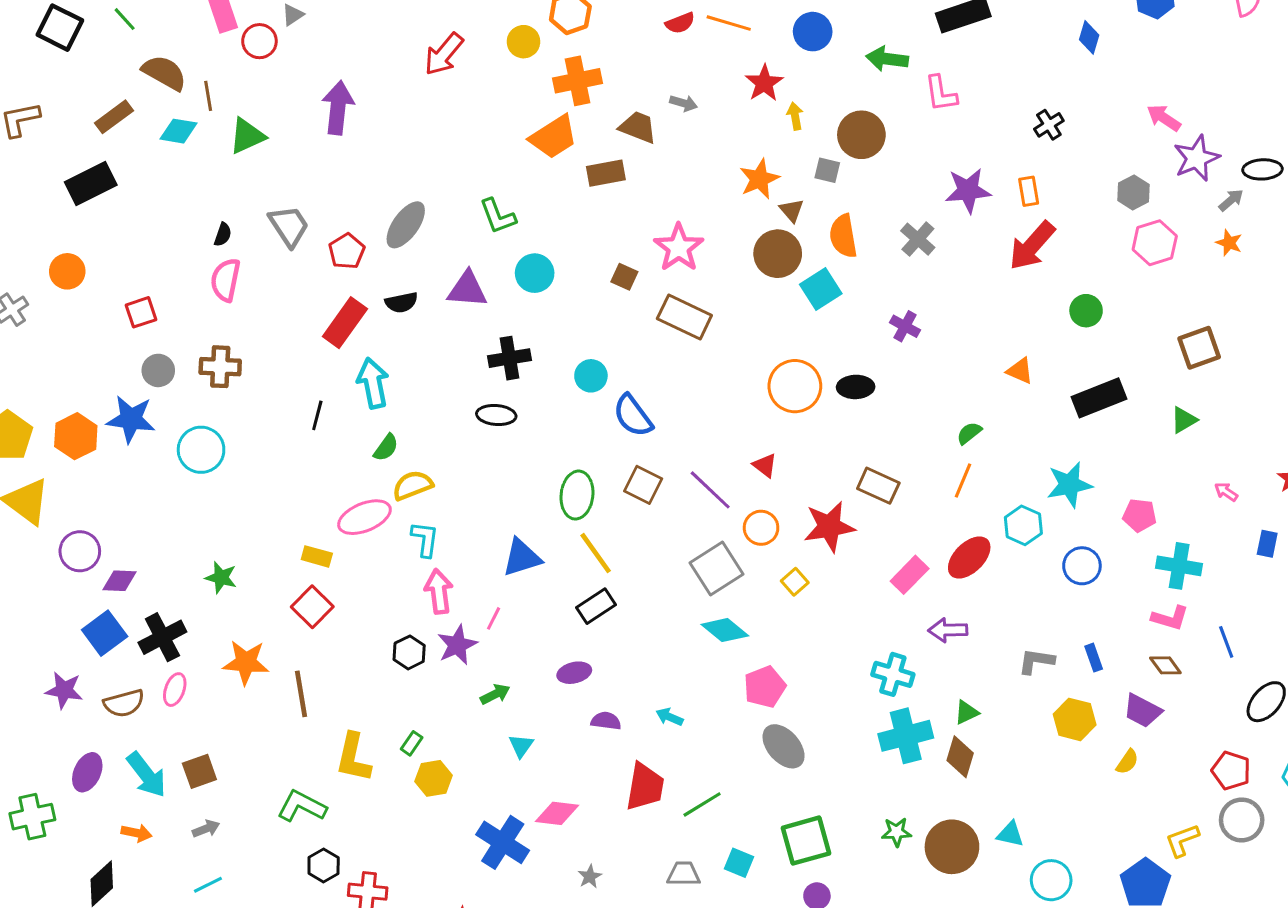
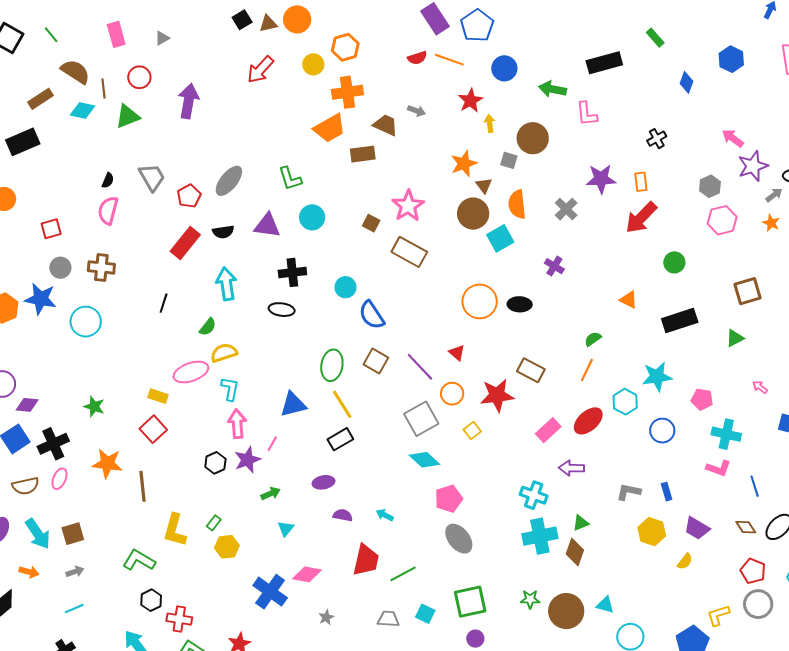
red circle: (259, 41) -> (139, 77), moved
cyan arrow: (373, 383) -> (226, 284), moved
brown diamond: (1165, 665) -> (746, 527), moved

